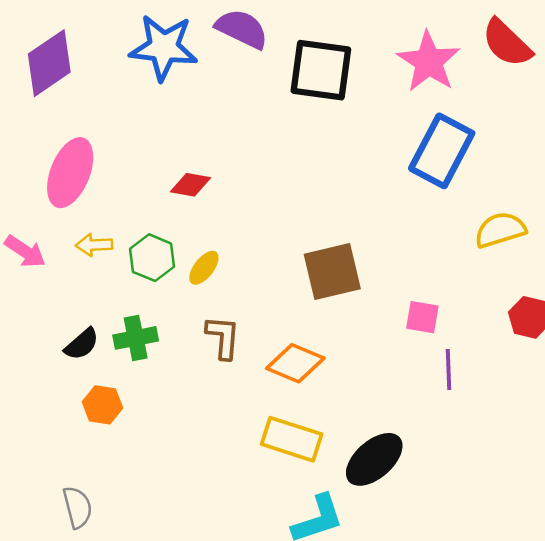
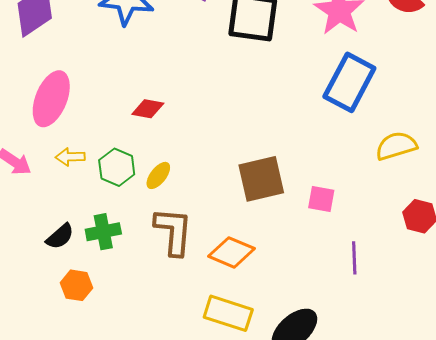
pink square: (422, 317) -> (321, 199), moved
brown L-shape: (223, 337) -> (173, 231), size x1.4

